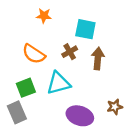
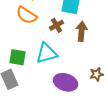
orange semicircle: (34, 54) -> (27, 15), moved
green square: (26, 88) -> (18, 57), turned 30

